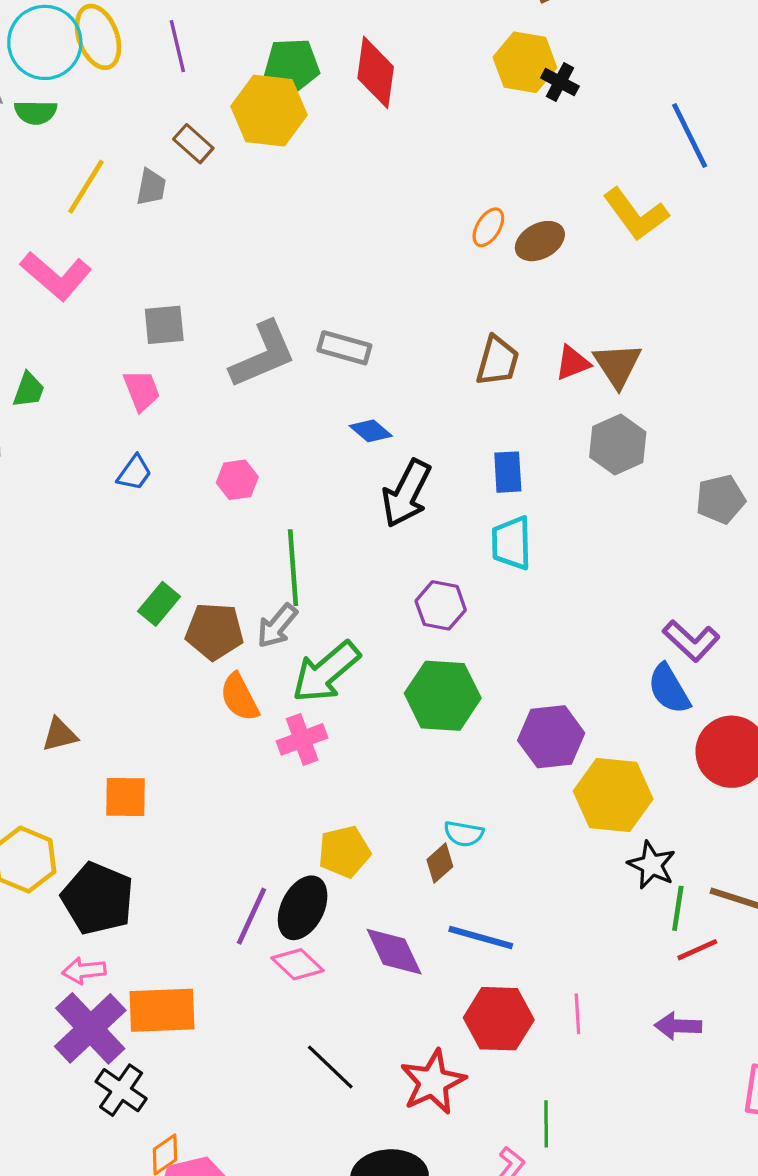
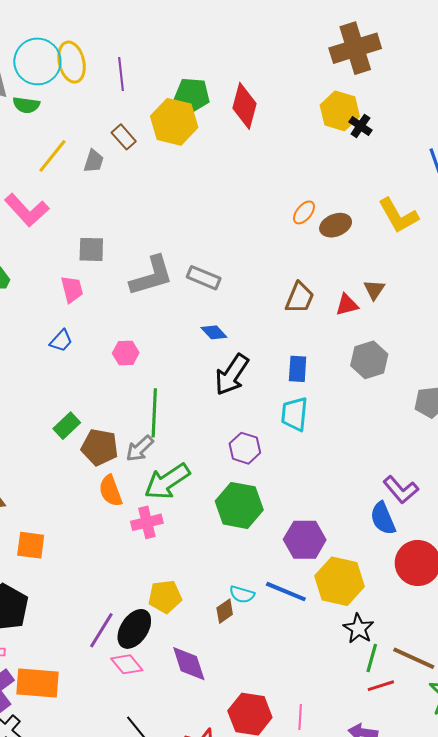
brown triangle: (617, 365) -> (374, 290), moved, size x0.7
blue line: (481, 937) -> (286, 592), moved

